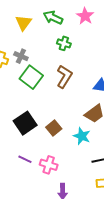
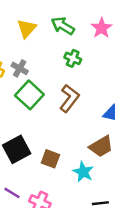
brown square: (54, 128) -> (50, 159), turned -35

